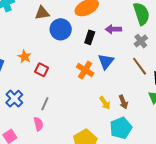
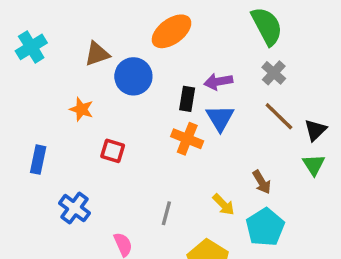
purple arrow: (113, 29) -> (218, 82), moved
black rectangle: (90, 37) -> (187, 99), moved
orange star: (25, 57) -> (81, 109), moved
yellow arrow: (105, 103) -> (224, 205), moved
gray line: (45, 104) -> (166, 213), moved

